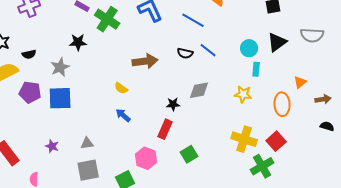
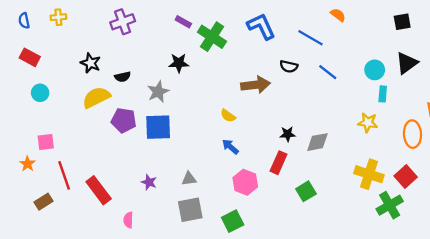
black semicircle: (185, 53) -> (289, 66), moved
gray diamond: (199, 90) -> (317, 142), moved
pink hexagon: (146, 158) -> (245, 182), moved

